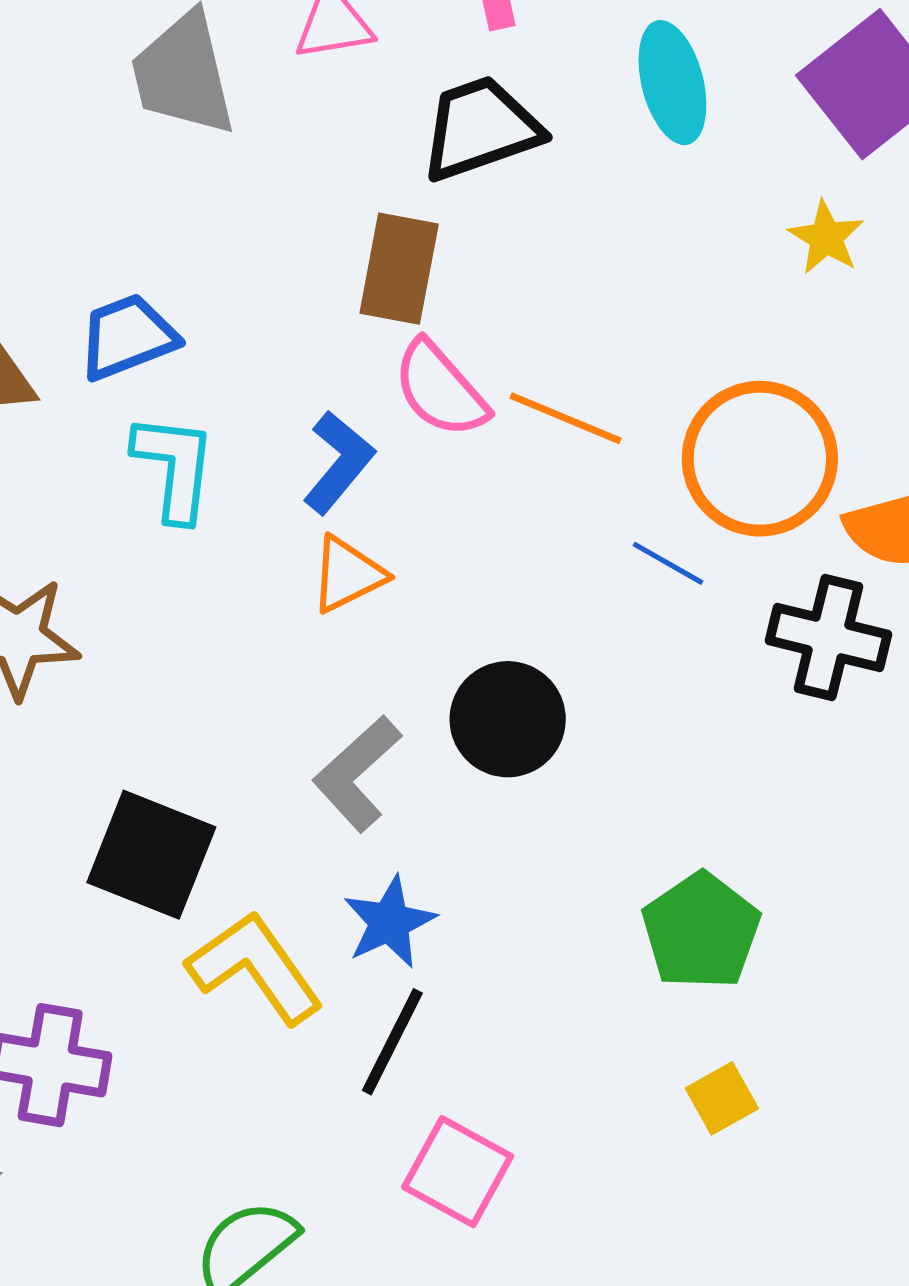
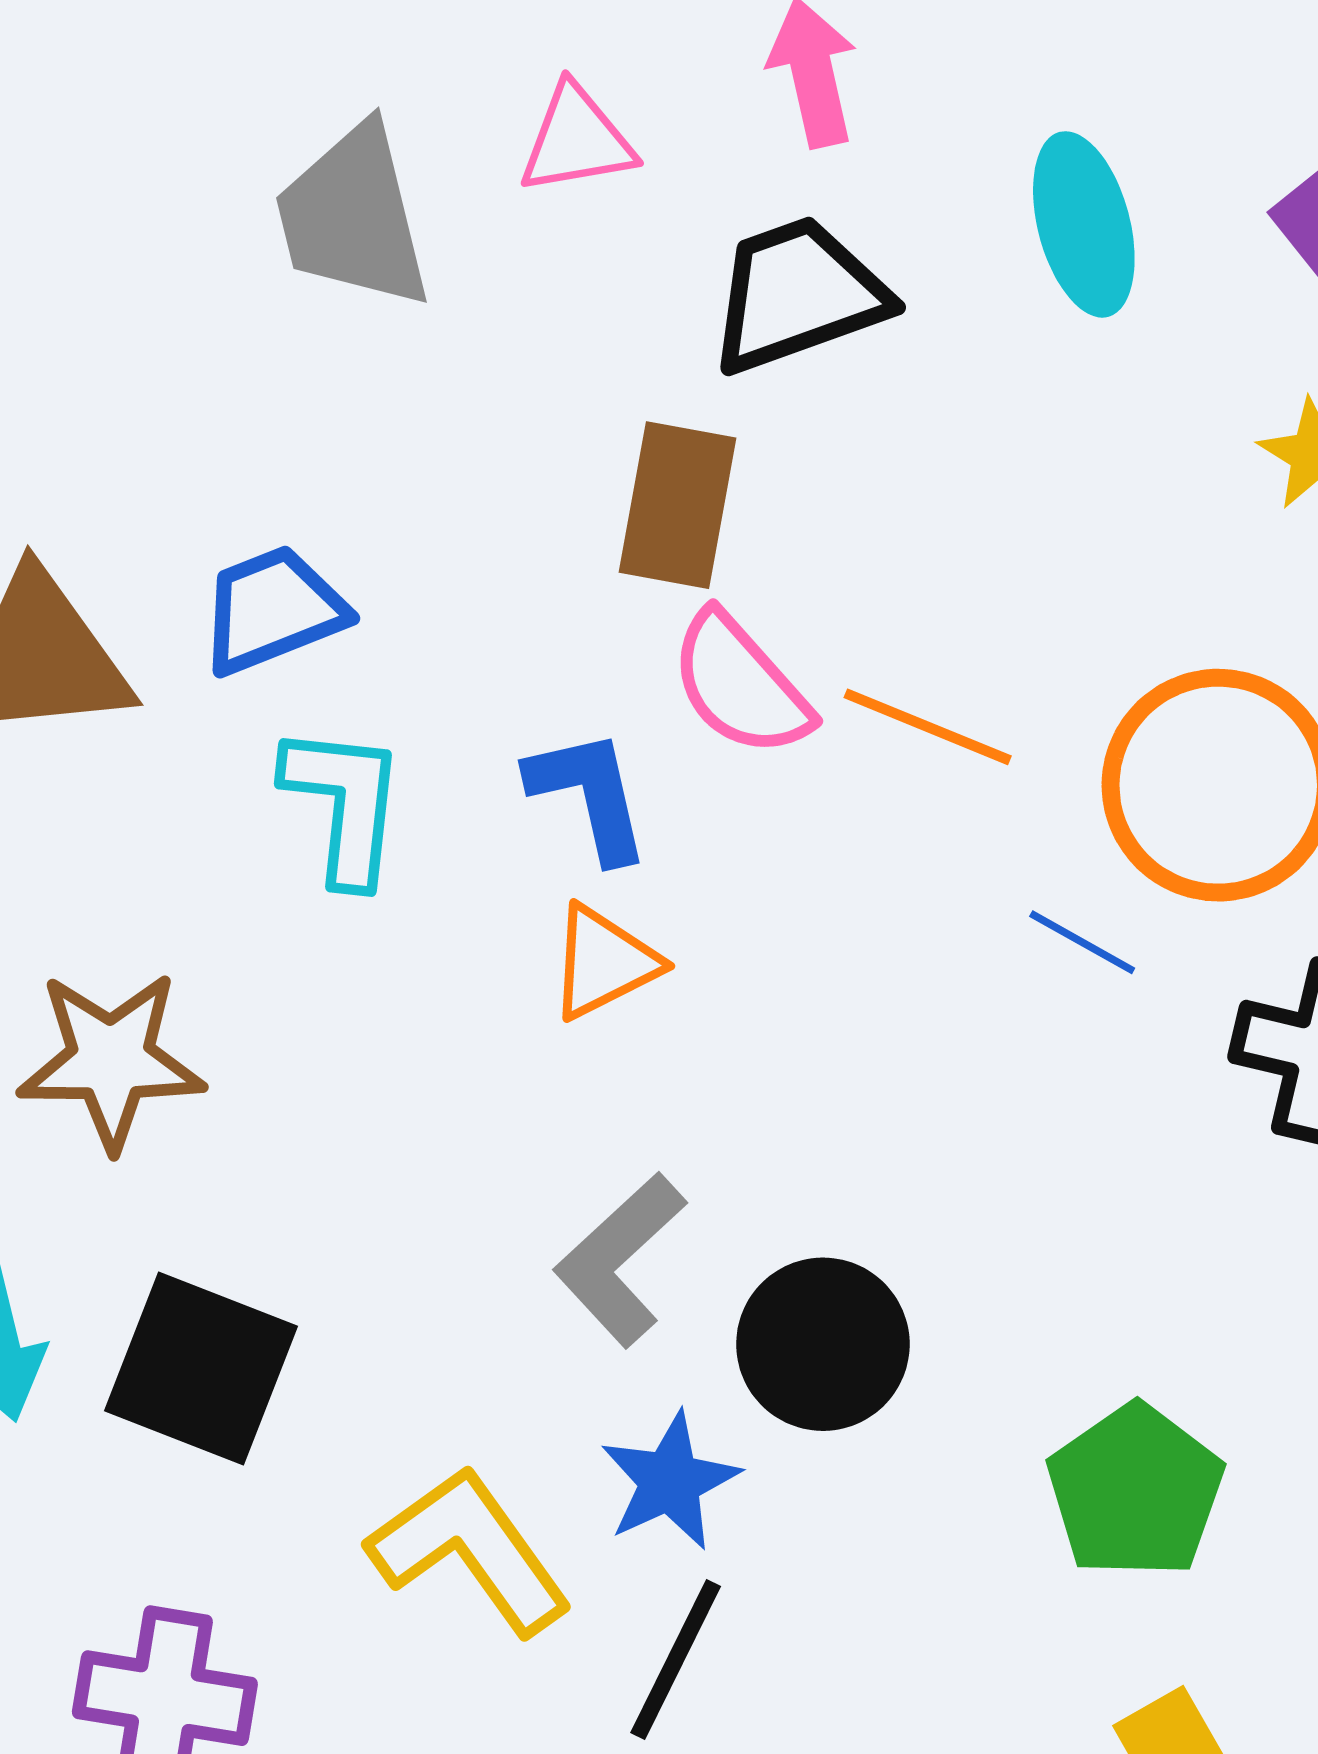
blue L-shape: (339, 462) -> (589, 795), turned -52
black circle: (508, 719) -> (823, 1344), moved
black square: (151, 855) -> (201, 1368), moved

